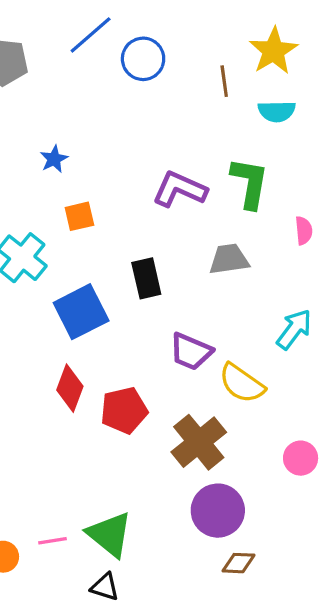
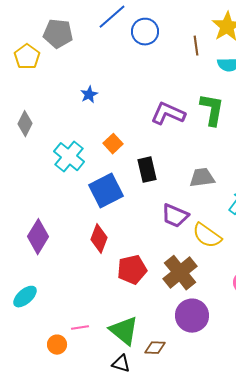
orange square: (79, 216) -> (113, 144), moved, turned -30
gray trapezoid: (229, 259) -> (202, 178), moved
red pentagon: (124, 410) -> (132, 270), moved
pink line: (52, 541) -> (80, 328), moved
brown diamond: (239, 563) -> (155, 348), moved

